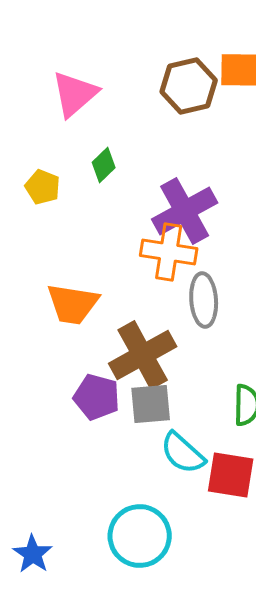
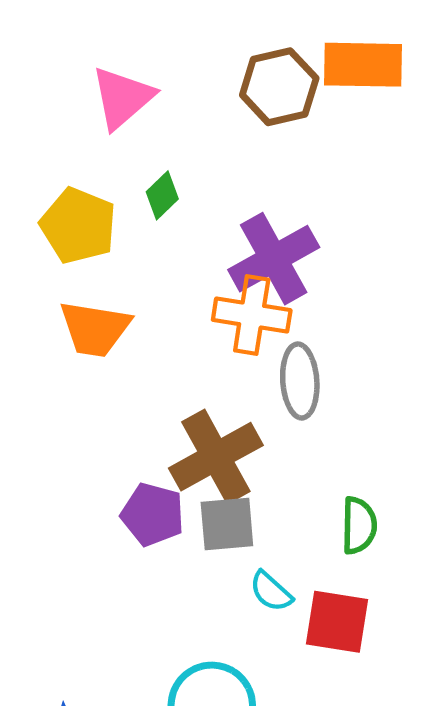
yellow pentagon: (43, 187) -> (78, 226), size x1.6
orange trapezoid: (73, 304) -> (95, 329), moved
cyan semicircle: (183, 453) -> (271, 591), size x0.7

